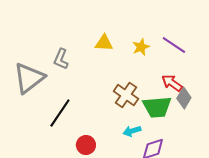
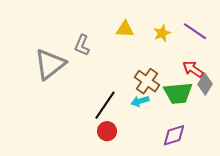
black line: (60, 113) -> (105, 105), moved
cyan arrow: (132, 131) -> (140, 101), moved

